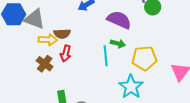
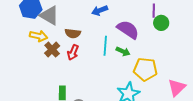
yellow arrow: (48, 40) -> (39, 36), moved
cyan line: (106, 56) -> (105, 46), moved
brown cross: (45, 64) -> (52, 50), moved

